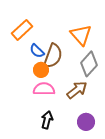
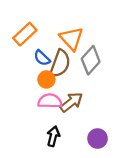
orange triangle: (81, 35) -> (71, 39), moved
gray diamond: (89, 64) -> (91, 60), moved
brown arrow: (77, 90) -> (71, 102), moved

